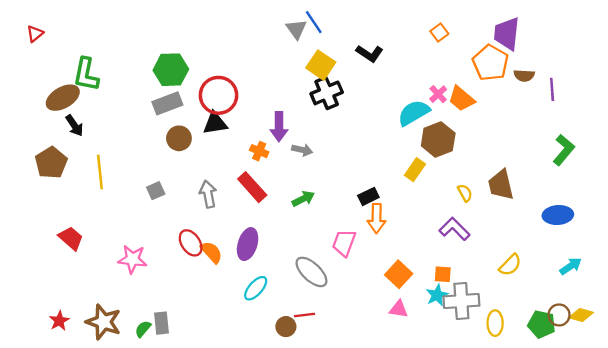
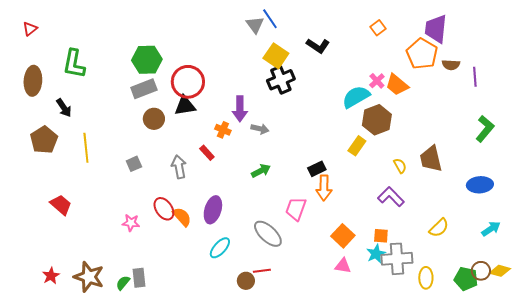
brown ellipse: (63, 98) -> (33, 81), moved, turned -56
red rectangle: (252, 187) -> (207, 153), moved, size x0.6
pink star: (132, 259) -> (131, 223), moved, size x0.7

